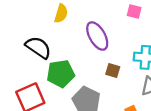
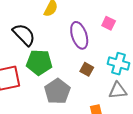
pink square: (134, 11) -> (109, 23), moved

